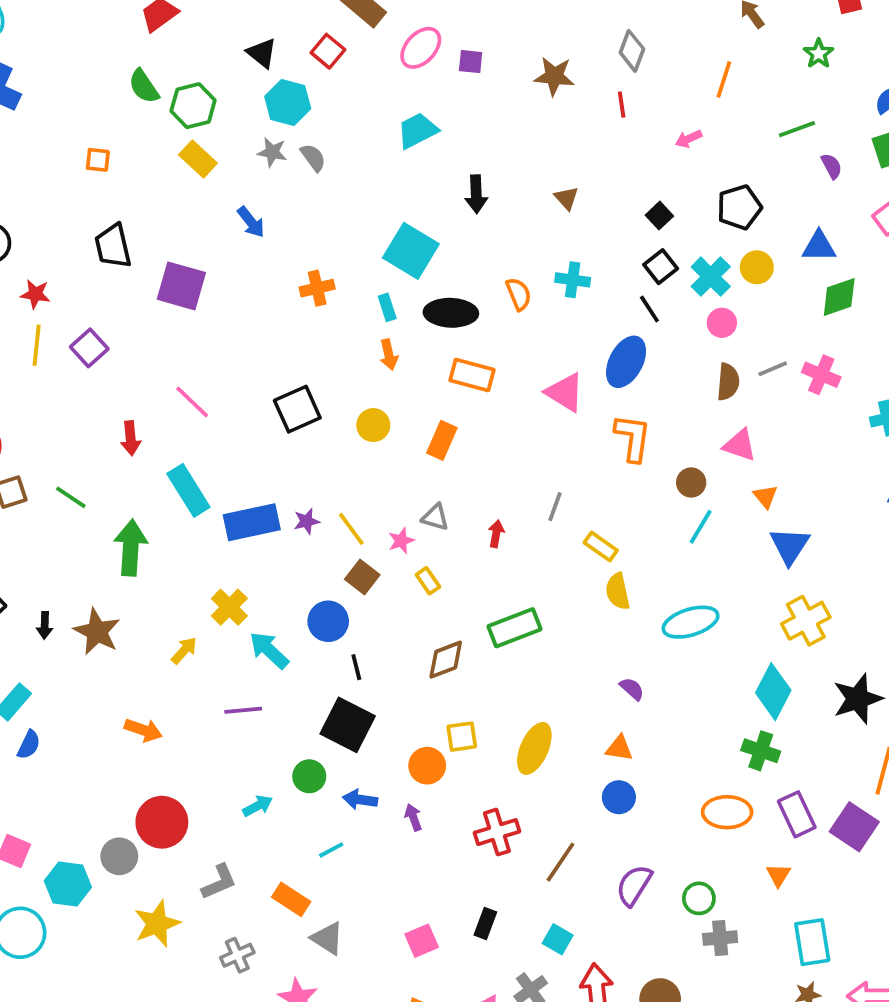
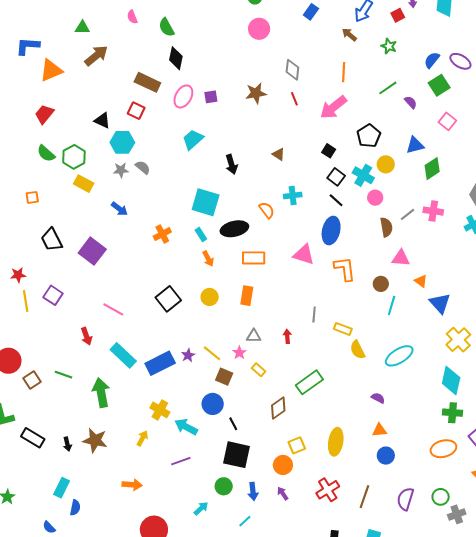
pink arrow: (689, 139) -> (333, 107), size x2.0
purple square: (181, 286) -> (92, 251), turned 36
blue arrow: (360, 800) -> (253, 491), turned -90

